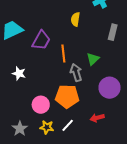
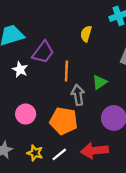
white star: (19, 73) -> (20, 70), moved
pink circle: (41, 105) -> (26, 114), moved
red arrow: (97, 118) -> (94, 151), size x1.6

